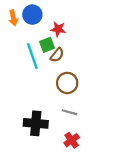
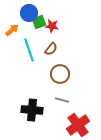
orange arrow: (13, 18) -> (12, 30), moved, turned -120
green square: (47, 45) -> (39, 22), moved
red cross: (72, 140) -> (78, 125), moved, size x1.6

